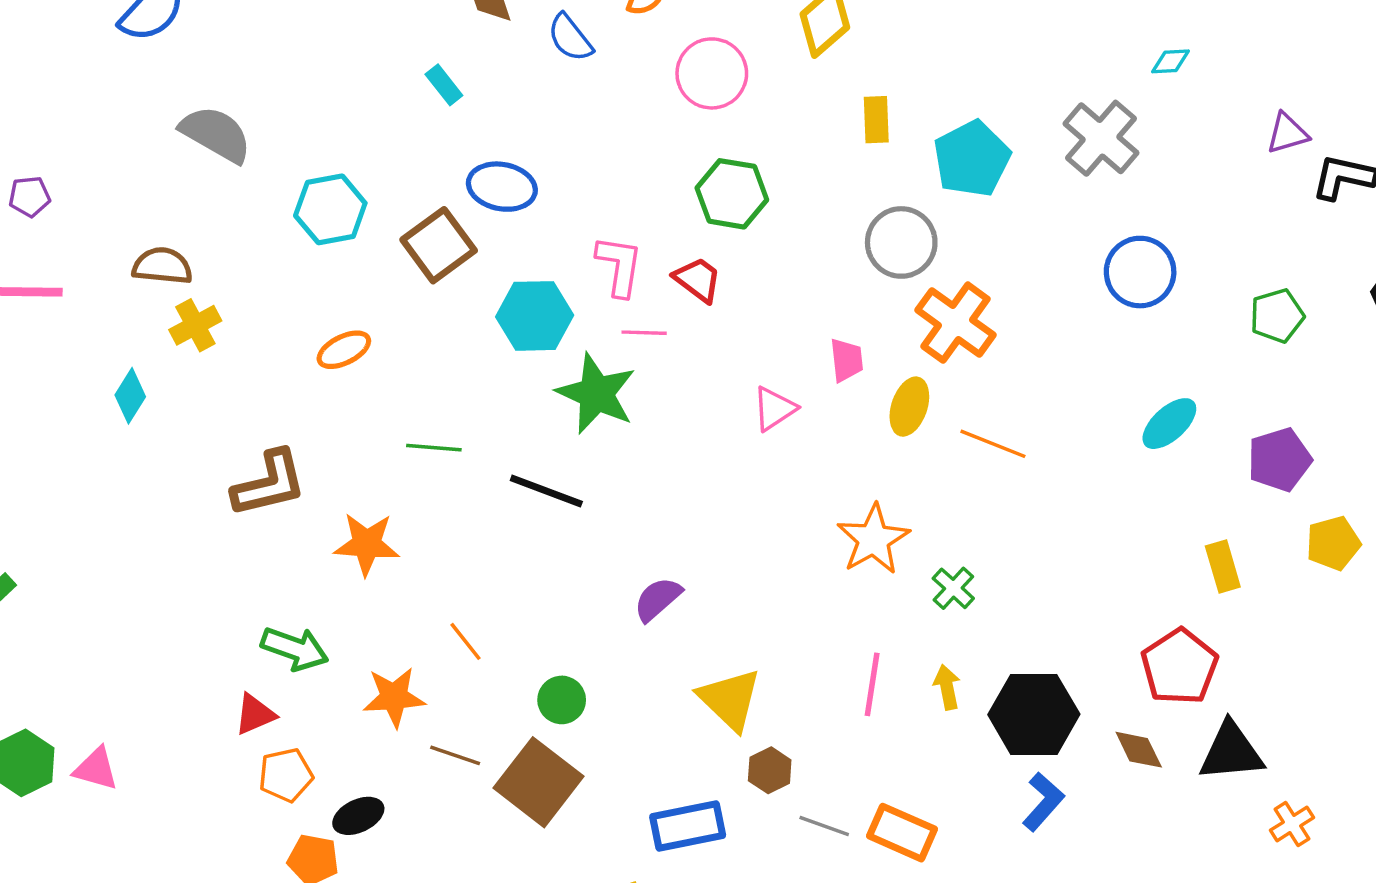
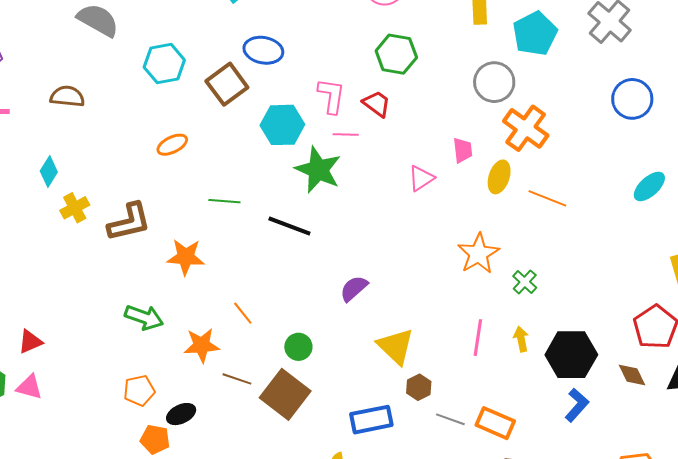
yellow cross: (195, 325) -> (75, 208), moved
red triangle: (255, 714) -> (30, 342), moved

